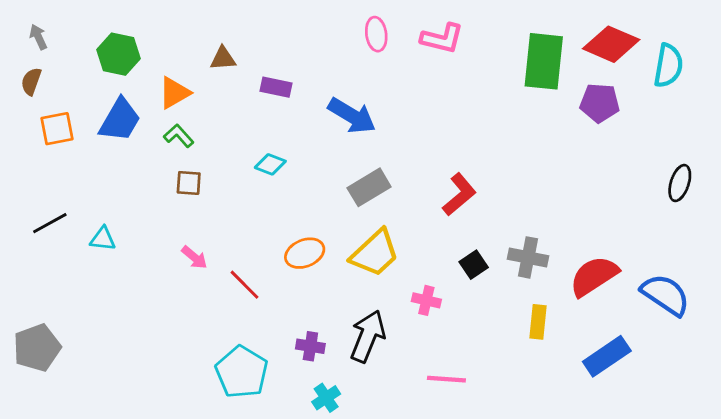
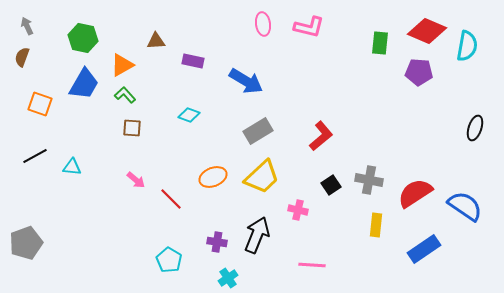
green rectangle: (544, 61) -> (380, 43), size x0.6
orange square: (57, 129) -> (40, 104), moved, turned 30
cyan pentagon: (242, 372) -> (169, 260), size x0.7

